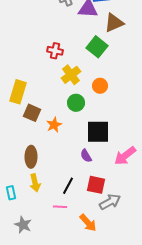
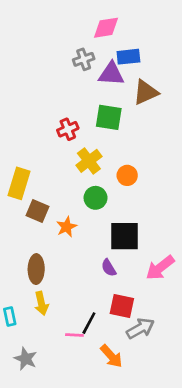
green square: (97, 47) -> (109, 117), moved, turned -30
red cross: (55, 51) -> (68, 129), turned -35
black line: (68, 186) -> (89, 323), moved

